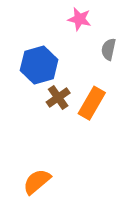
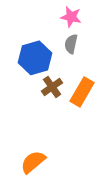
gray semicircle: (109, 49) -> (71, 44), moved

